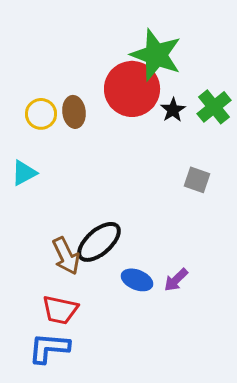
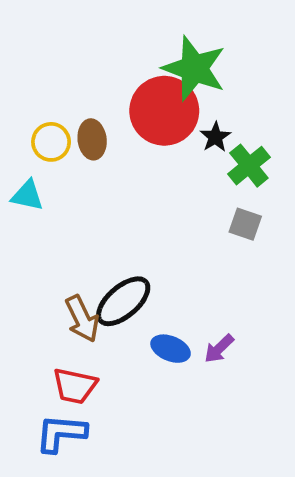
green cross: (214, 107) -> (249, 166), moved
cyan triangle: (24, 173) -> (27, 195), moved, turned 40

